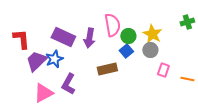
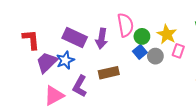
gray circle: (150, 50) -> (155, 56), moved
brown rectangle: (107, 69) -> (109, 73), moved
pink rectangle: (163, 70) -> (178, 51), moved

